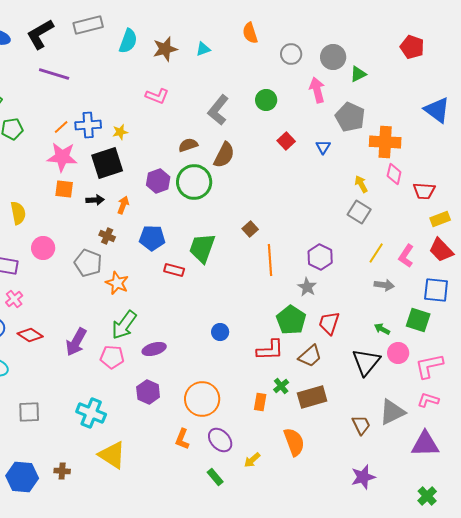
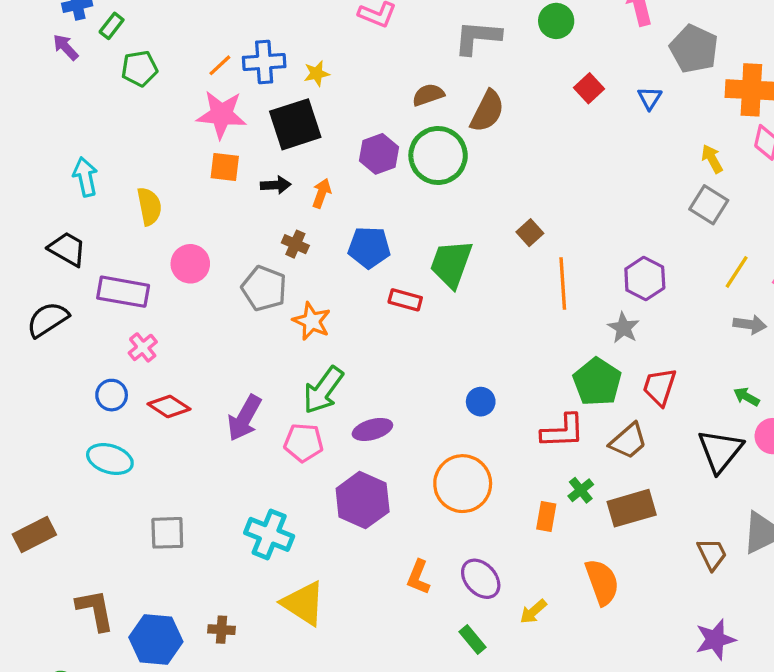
gray L-shape: (218, 110) -> (477, 37), turned 56
purple hexagon: (148, 392) -> (363, 500), size x1.4
orange circle: (202, 399) -> (463, 484), moved

